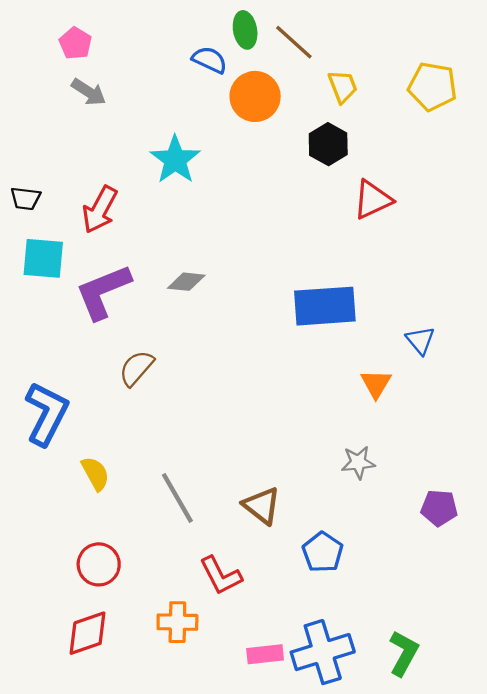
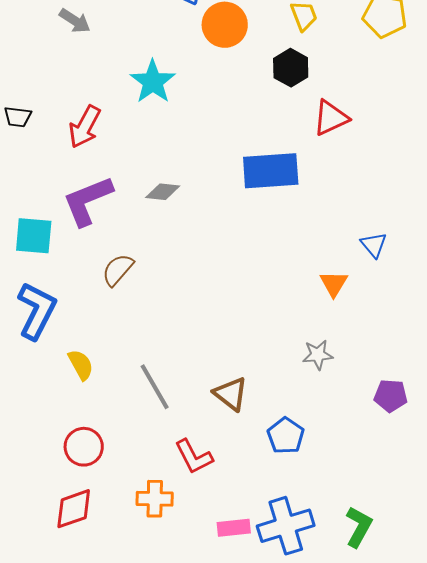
cyan square: (43, 258) -> (34, 236), moved
blue rectangle: (325, 306) -> (271, 171), moved

